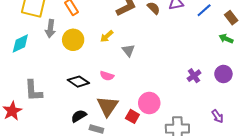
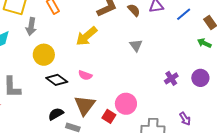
yellow arrow: (107, 36) -> (86, 36), size x1.6
yellow circle: (73, 40) -> (44, 55), moved
gray triangle: (128, 50) -> (136, 45), moved
purple arrow: (217, 116) -> (185, 119), moved

